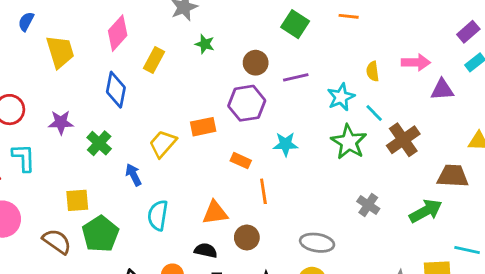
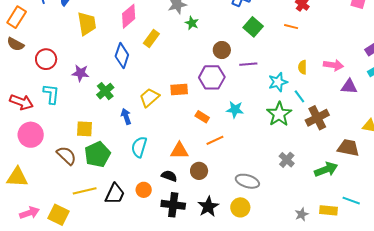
green star: (205, 44) -> (192, 23), moved
orange line: (263, 191) -> (215, 140), turned 66

